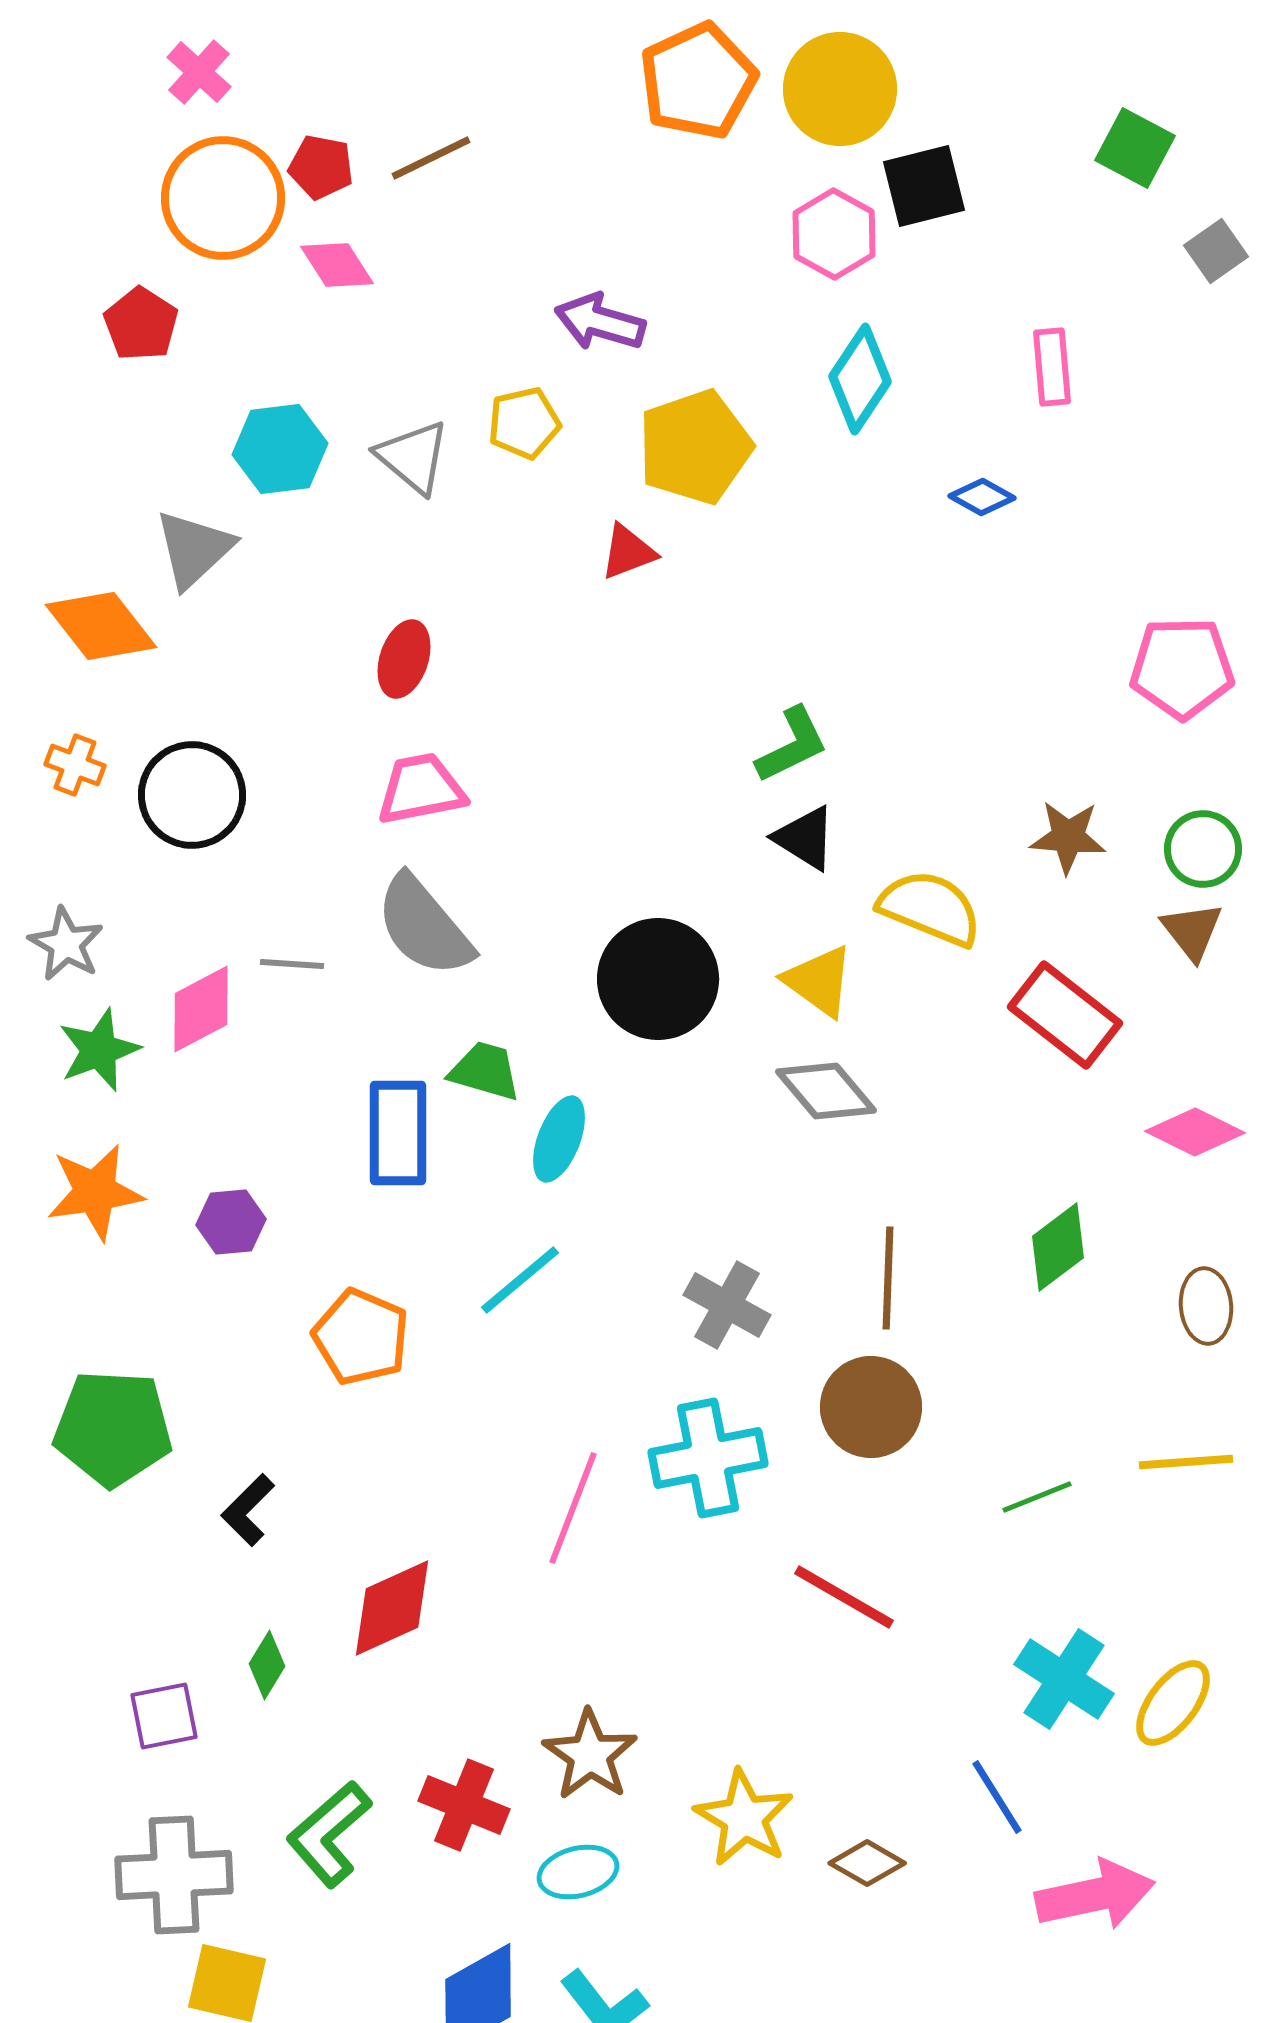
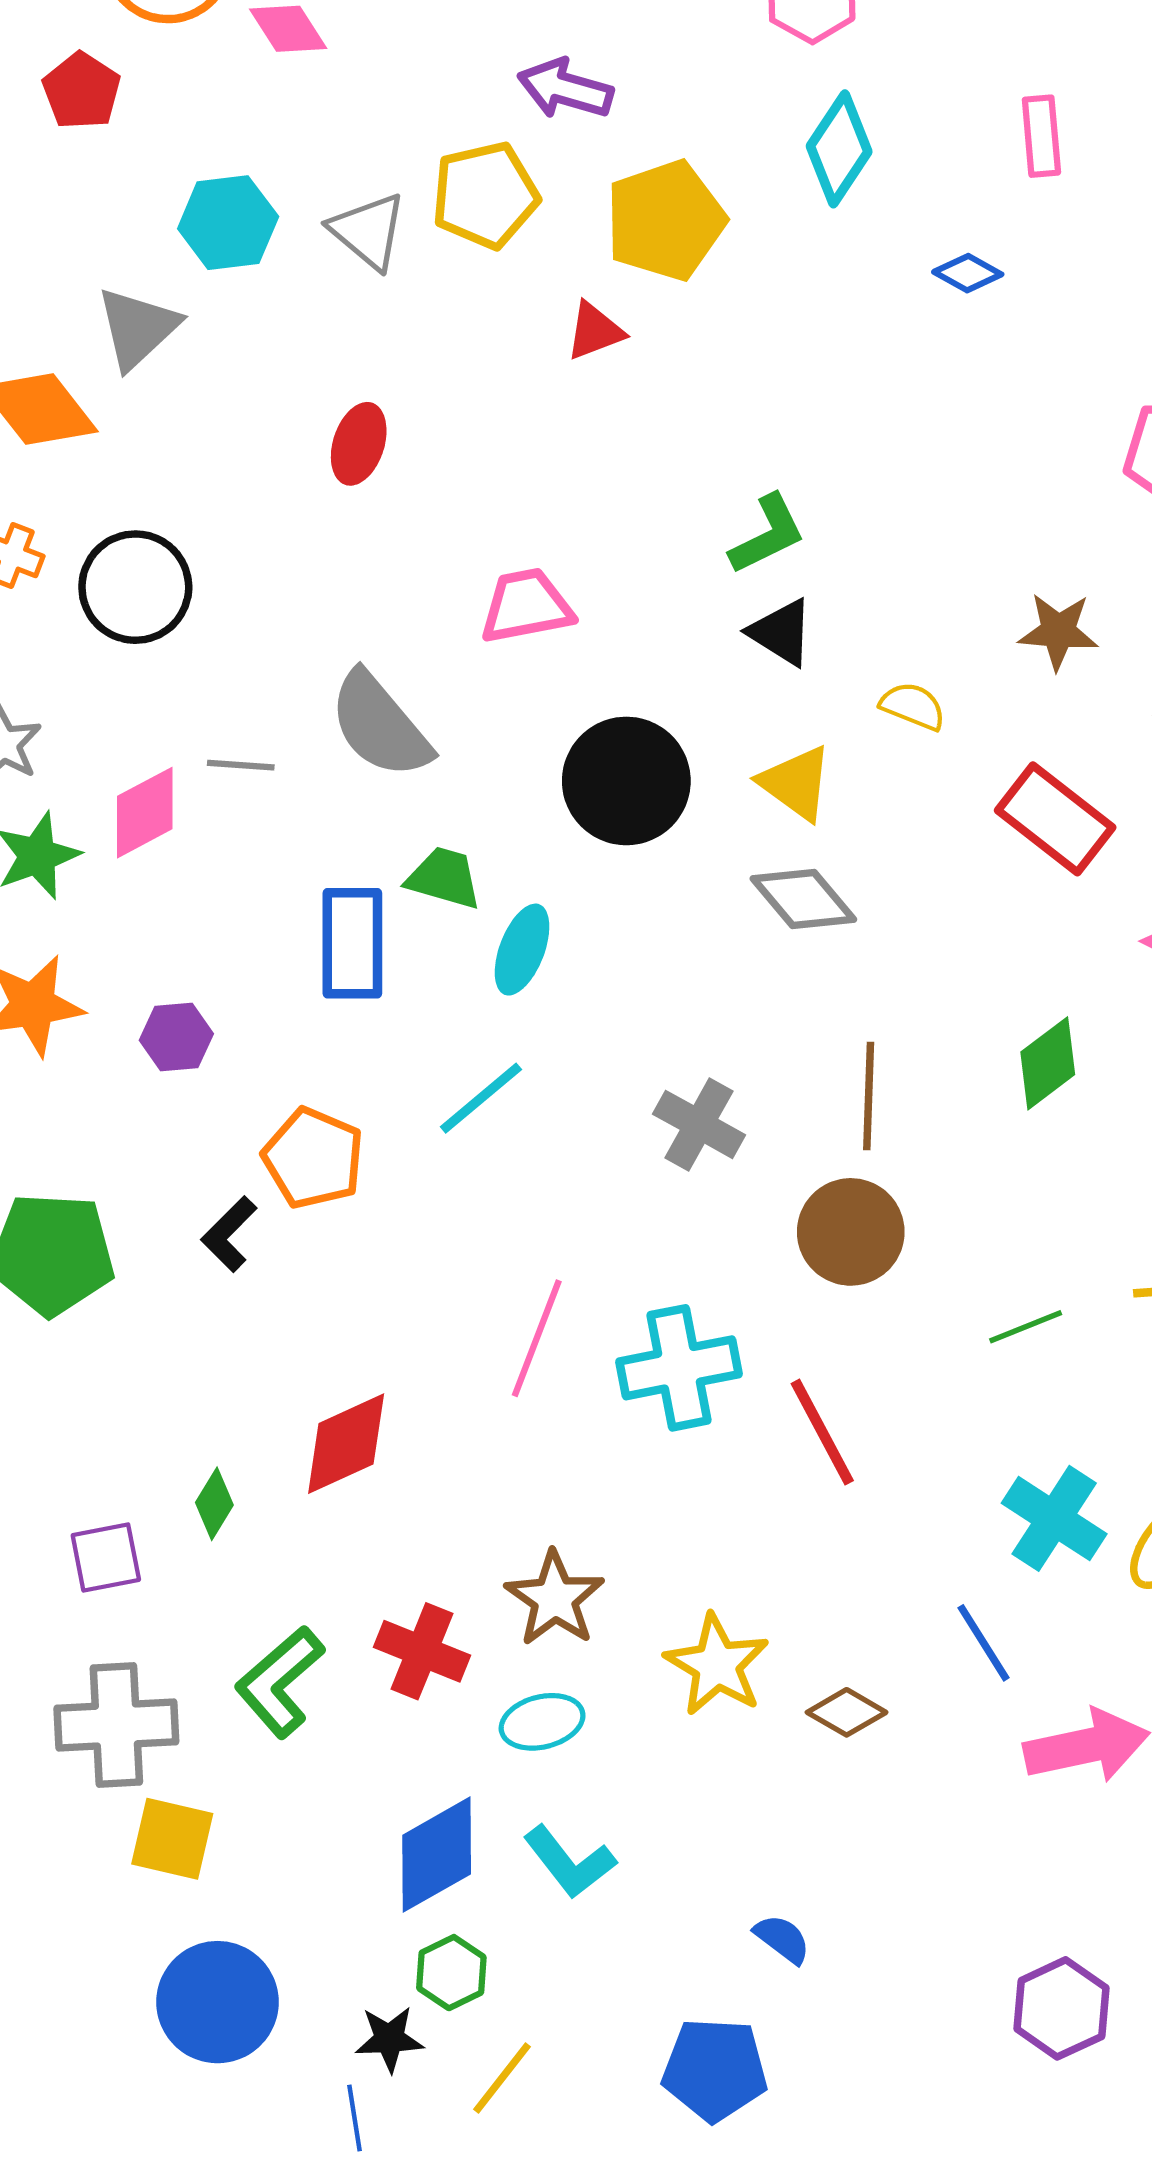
yellow pentagon: (524, 423) -> (485, 195), size x1.4
pink trapezoid: (421, 789) -> (526, 606), moved
yellow semicircle: (930, 908) -> (913, 706), size x0.6
cyan cross: (708, 1458) -> (679, 1368), moved
black L-shape: (248, 1510) -> (229, 1234), moved
red line: (844, 1597) -> (822, 1432), turned 32

